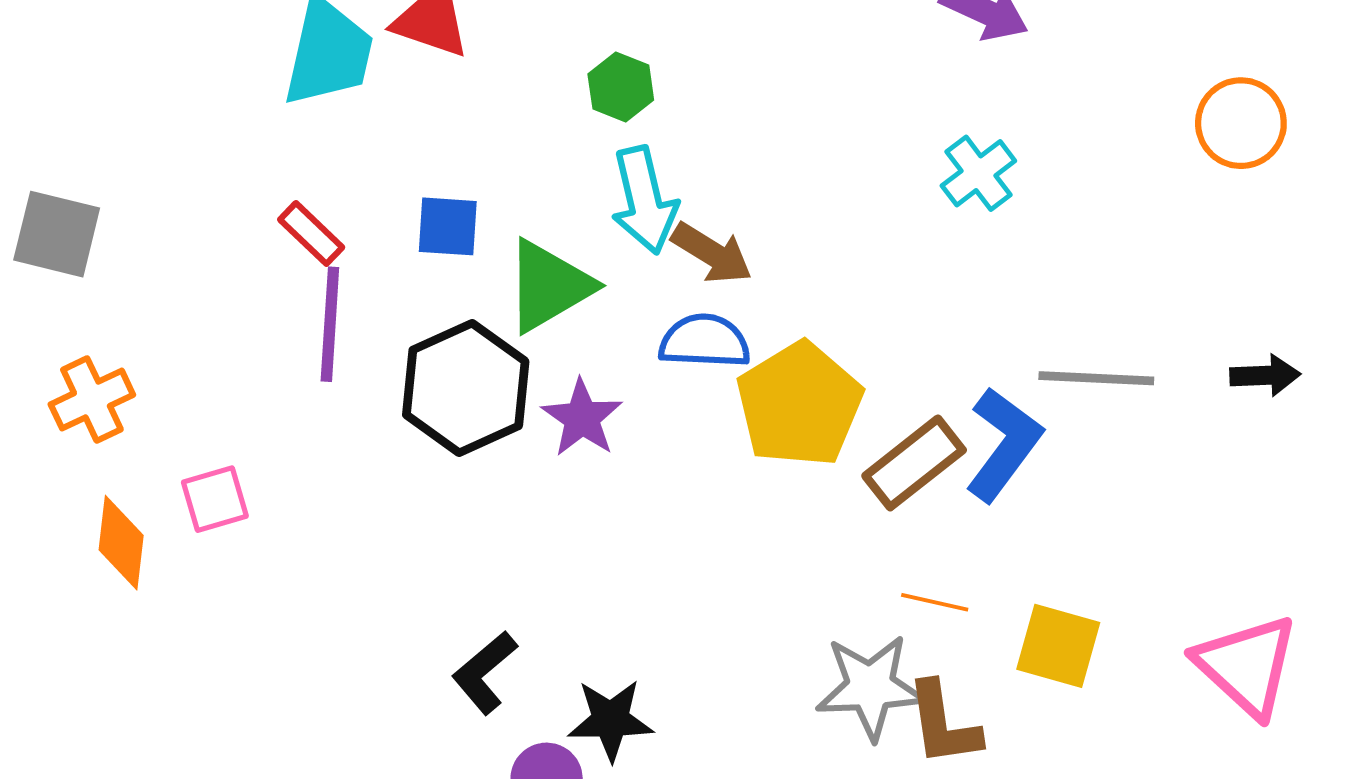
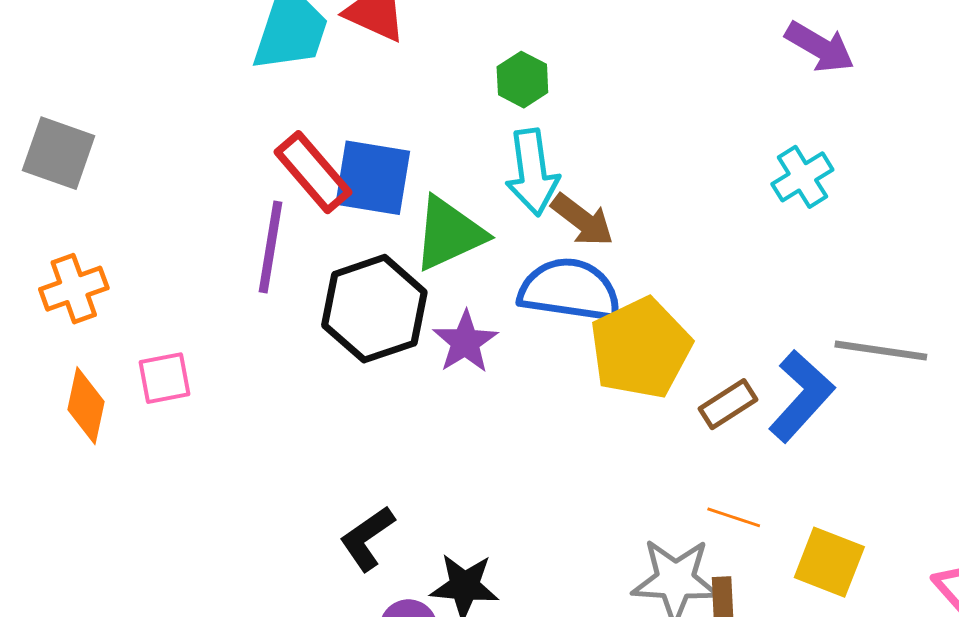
blue square: (448, 226) -> (373, 178), size x1.5
red rectangle: (311, 233) -> (313, 172), moved, size x1.5
blue semicircle: (705, 341) -> (570, 290), size x1.4
brown rectangle: (914, 463) -> (728, 404), size x0.7

